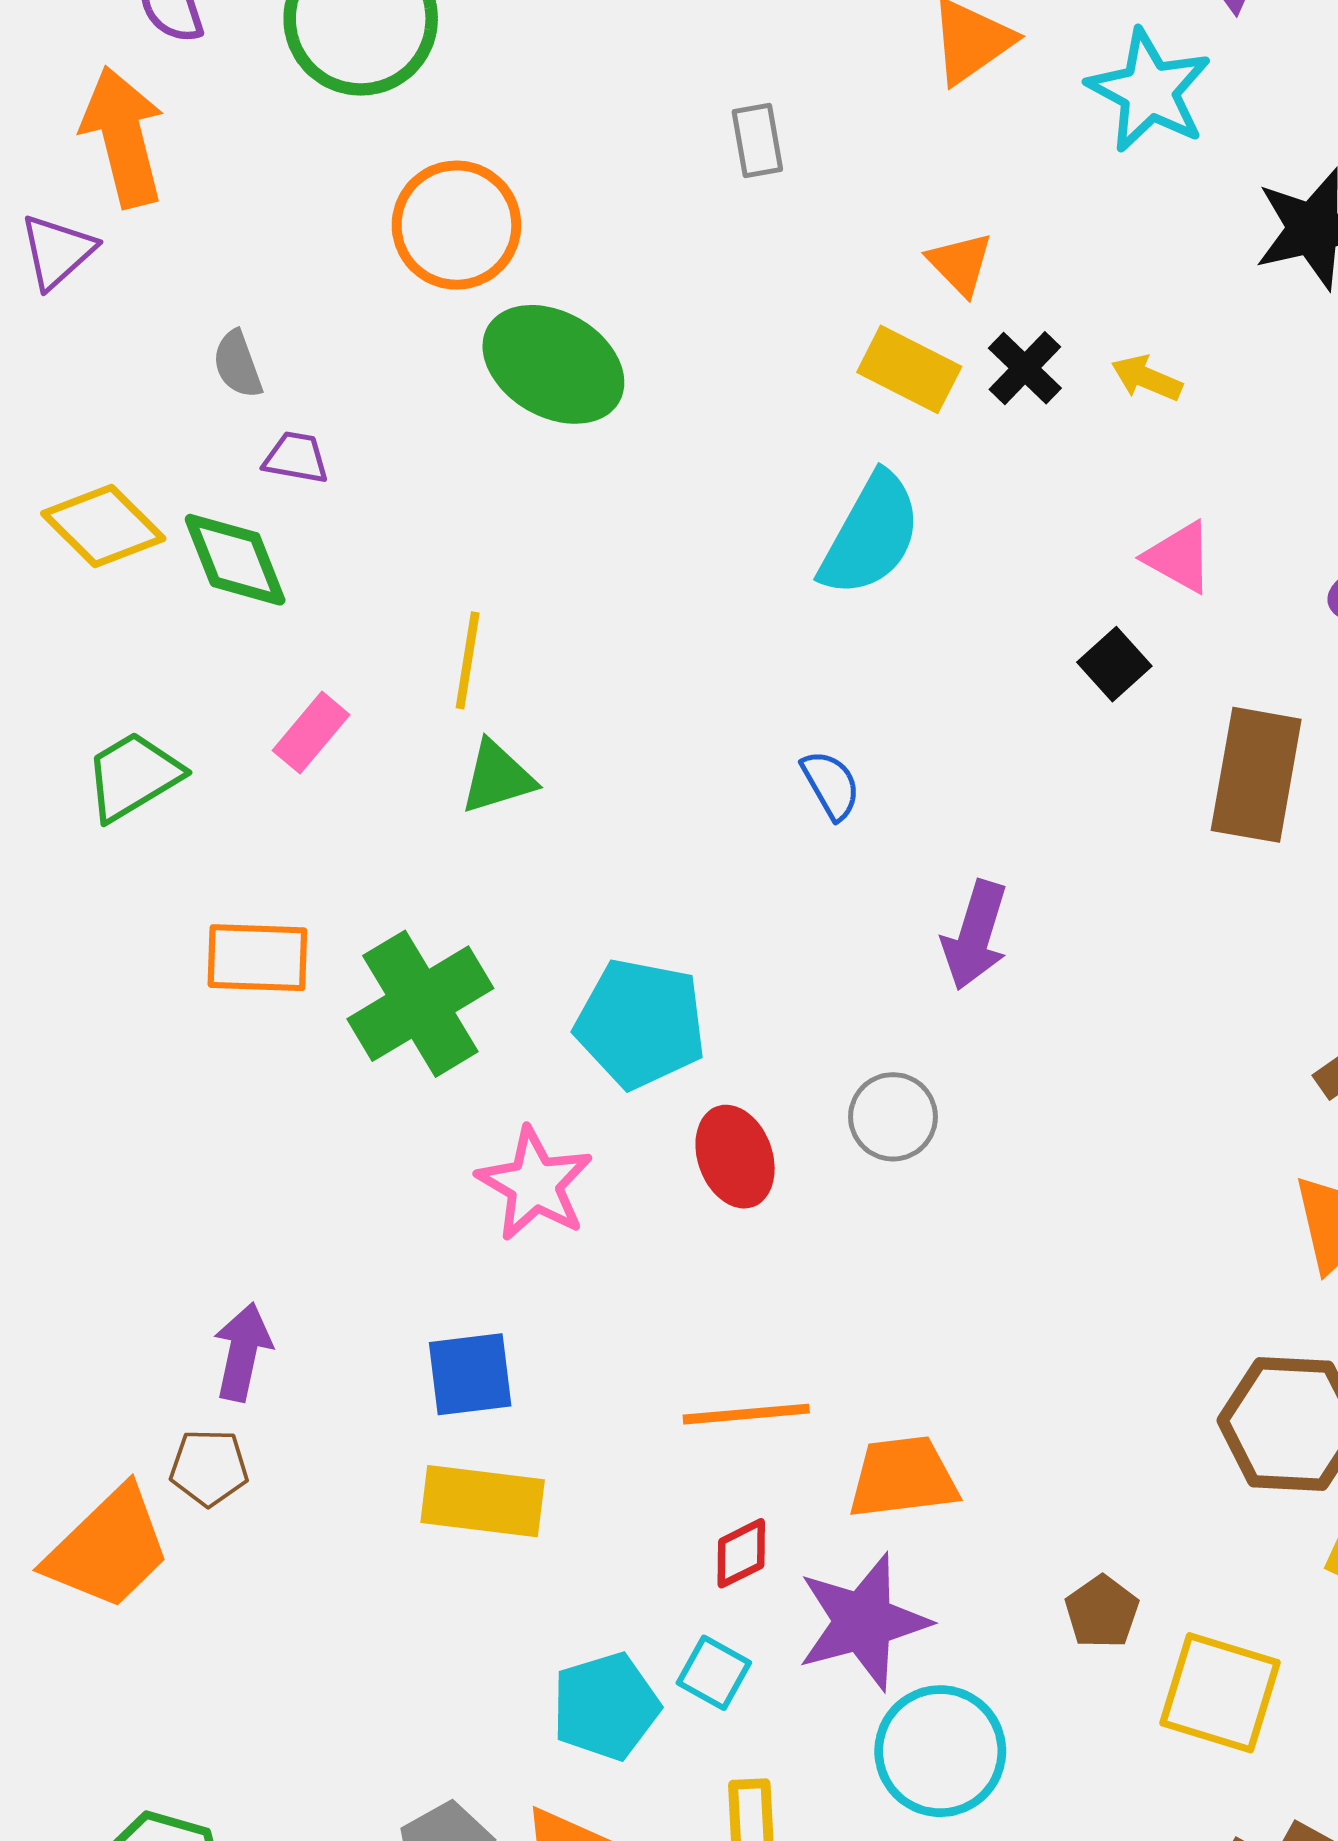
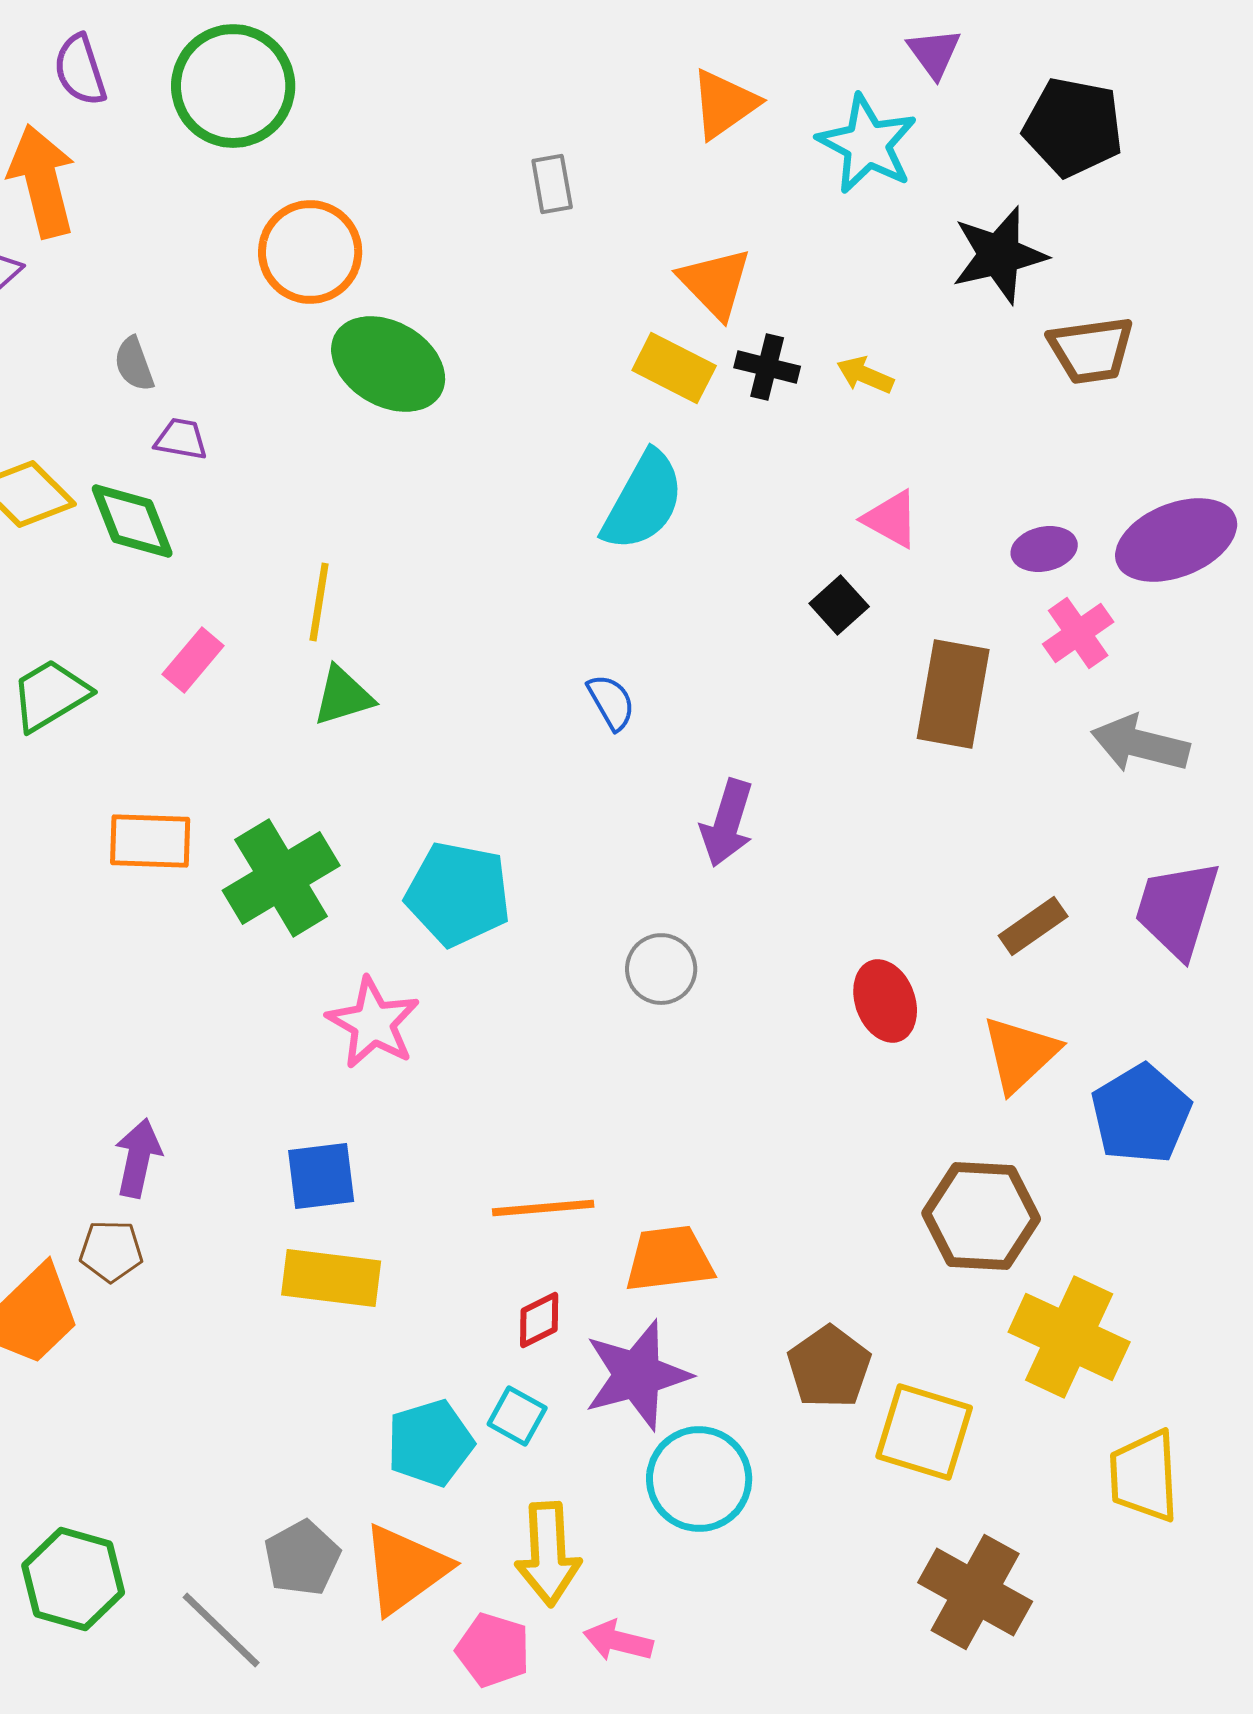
orange triangle: (960, 264) -> (715, 283), size x1.4
black cross: (1025, 368) -> (767, 367), turned -30
red ellipse: (735, 1157) -> (885, 1001), moved
brown pentagon: (1102, 1612) -> (829, 1367), size x1.4

